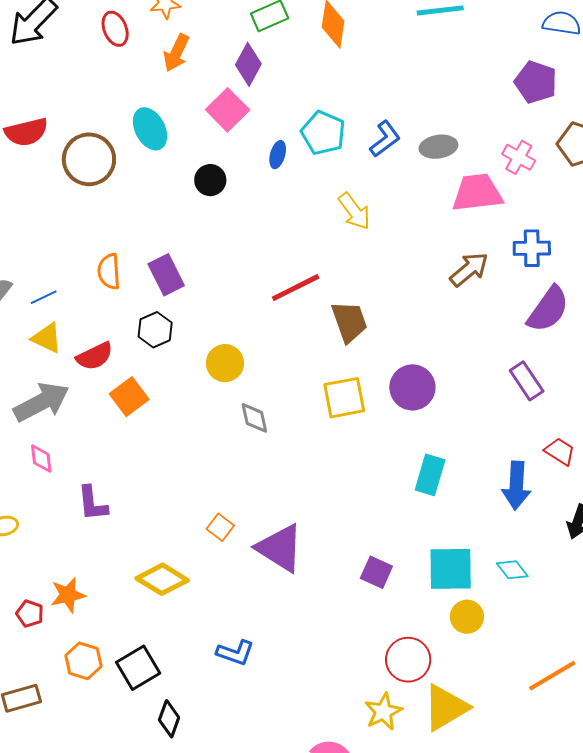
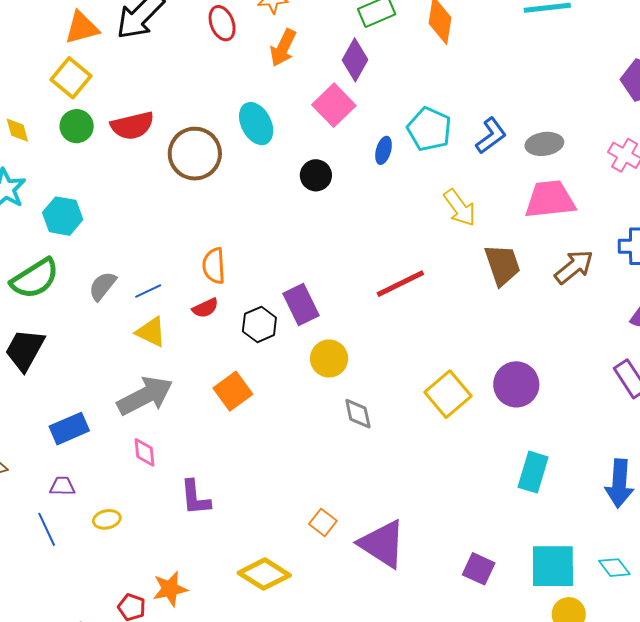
pink trapezoid: (477, 193) -> (550, 199), moved
purple rectangle: (166, 275) -> (301, 305), moved
brown trapezoid: (349, 322) -> (502, 265), moved
red semicircle: (95, 356) -> (205, 308), moved, size x0.7
yellow square: (344, 398) -> (448, 394), turned -30

